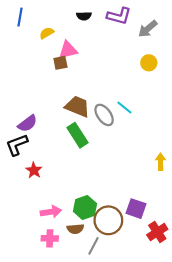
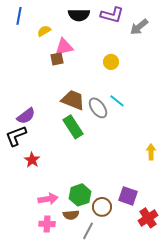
black semicircle: (84, 16) -> (79, 15), size x1.5
yellow circle: (149, 63) -> (111, 62), moved
brown circle: (108, 220) -> (102, 207), size x0.7

